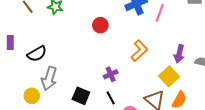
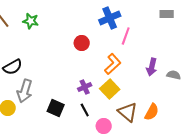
pink line: (160, 13) -> (126, 36), moved
red circle: (100, 25) -> (82, 43), moved
yellow square: (169, 76) -> (110, 89), moved

